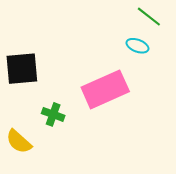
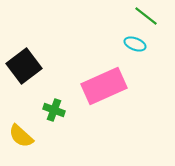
black square: (22, 69) -> (24, 66), turned -32

